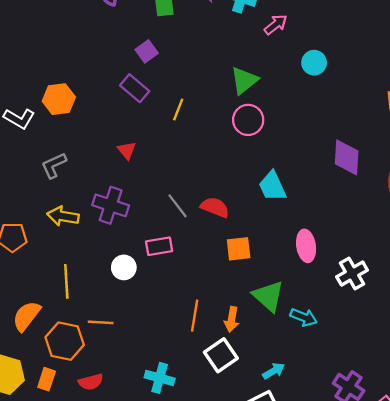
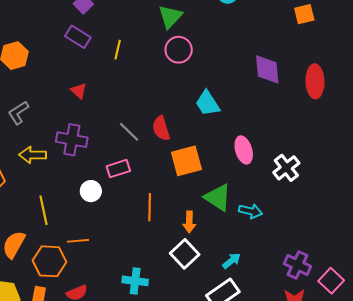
red semicircle: (215, 207) -> (161, 128), turned -120
orange square: (239, 249) -> (186, 161), size x1.4
orange line: (195, 316) -> (150, 207), moved

